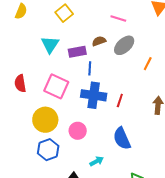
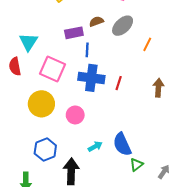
cyan triangle: (50, 45) -> (29, 42), moved
blue semicircle: (122, 138) -> (122, 144), moved
blue hexagon: (48, 150) -> (45, 149), moved

